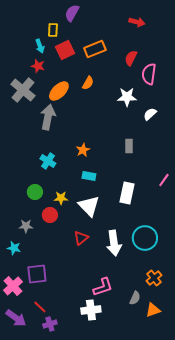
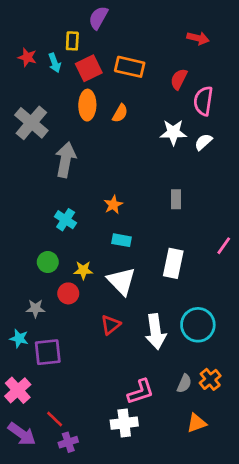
red arrow: (137, 22) -> (198, 38), moved
orange rectangle: (95, 49) -> (130, 67), turned 35
red star: (38, 66) -> (27, 57), moved
orange ellipse: (59, 91) -> (87, 105), moved, turned -45
white semicircle: (150, 114) -> (203, 142), moved
purple square: (37, 274) -> (48, 352), moved
gray semicircle: (135, 298) -> (184, 383), moved
orange triangle: (153, 310) -> (197, 423), moved

